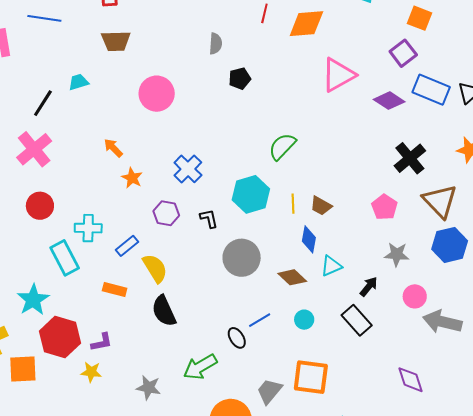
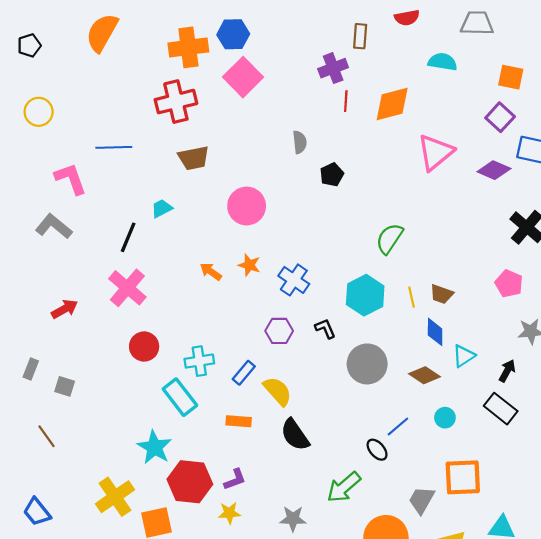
orange star: (132, 178) -> (249, 265), moved

